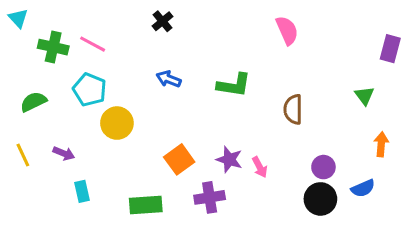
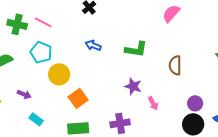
pink semicircle: (287, 30) -> (171, 13), turned -114
orange square: (179, 159) -> (78, 98), moved
purple star: (229, 159) -> (133, 86), moved
cyan rectangle: (82, 191) -> (36, 119), turned -40

